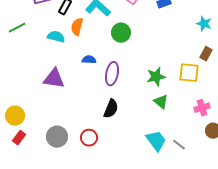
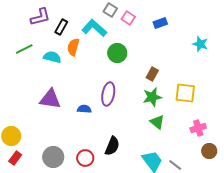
green line: (17, 28) -> (24, 49), moved
brown rectangle: (206, 54) -> (152, 74), moved
blue semicircle: (89, 60) -> (84, 109), moved
black semicircle: (111, 109) -> (112, 146), moved

